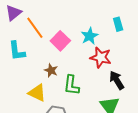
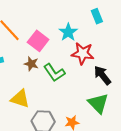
brown star: (51, 70) -> (31, 64), moved
green L-shape: (71, 85) -> (54, 73), moved, turned -35

